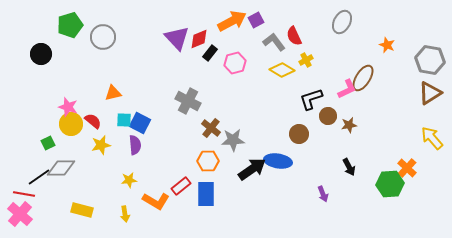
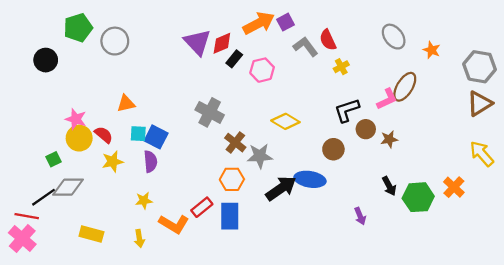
gray ellipse: (342, 22) -> (394, 37), moved, turned -65
yellow diamond: (282, 70) -> (285, 121), moved
green hexagon: (390, 184) -> (418, 197), moved

